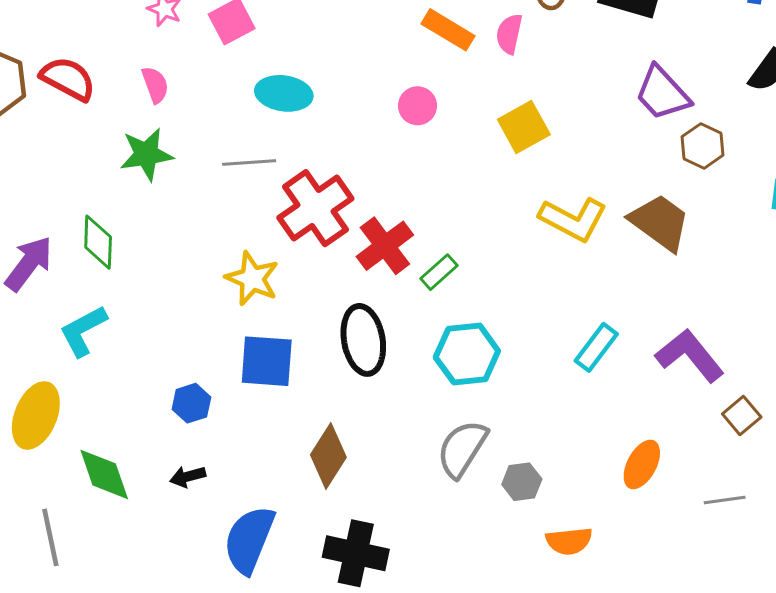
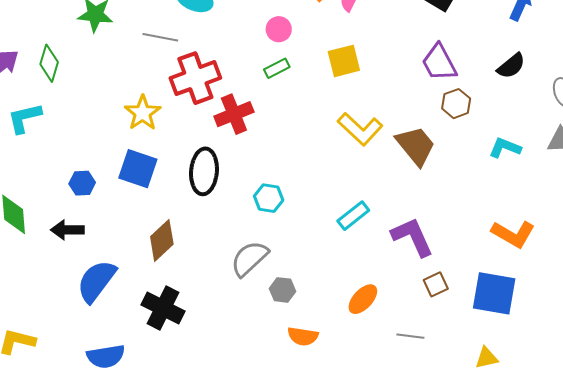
green rectangle: (439, 272) -> (277, 68), moved
cyan hexagon: (467, 354) -> (269, 198), size x0.7
black arrow: (188, 477) -> (67, 230), size x1.4

